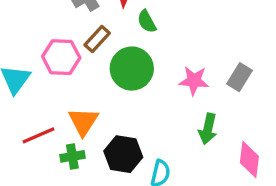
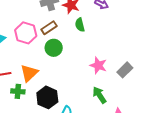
green circle: (132, 69) -> (54, 48), moved, size x0.7
green arrow: (208, 129) -> (99, 95), turned 120

